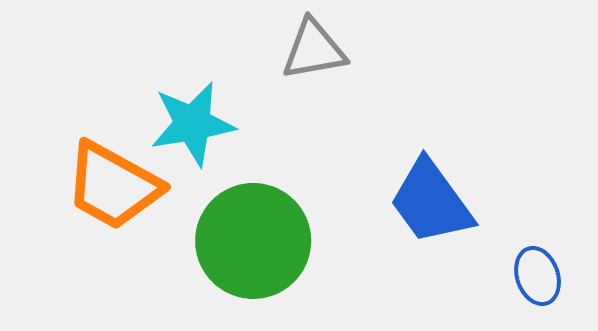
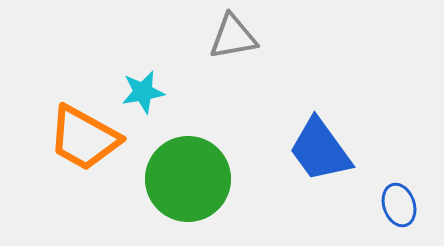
cyan star: (193, 124) -> (143, 92), size x0.7

